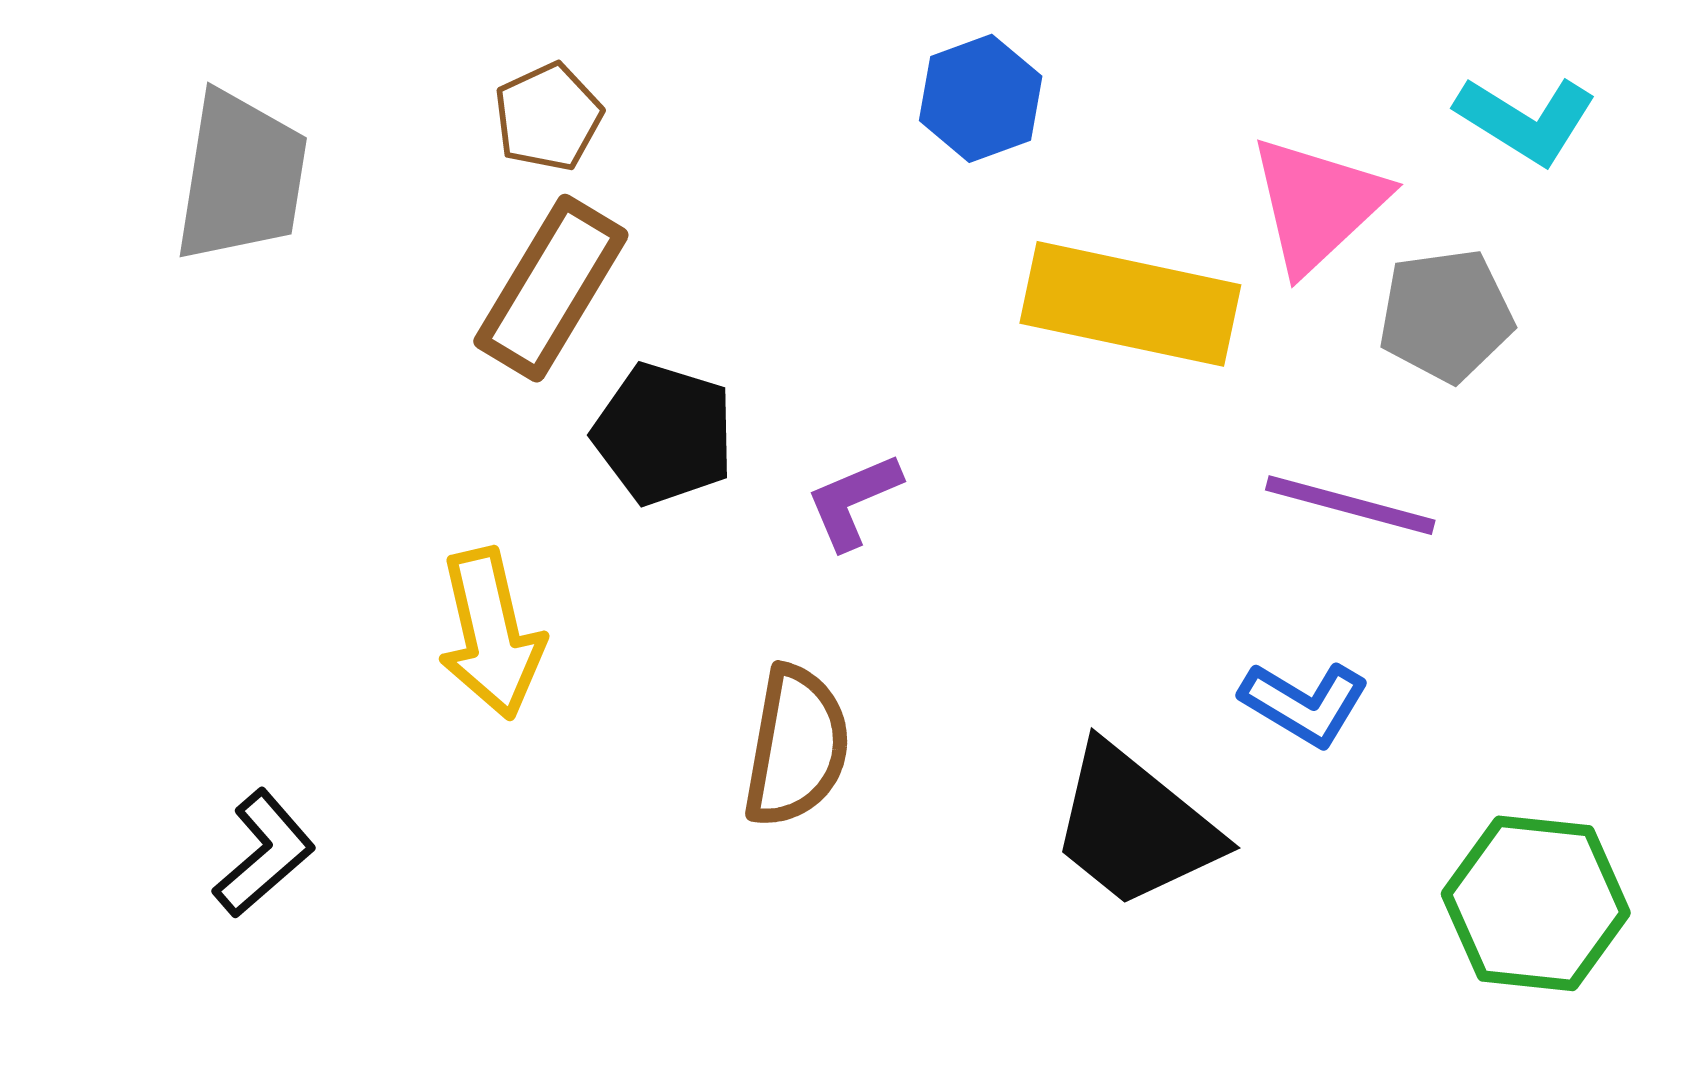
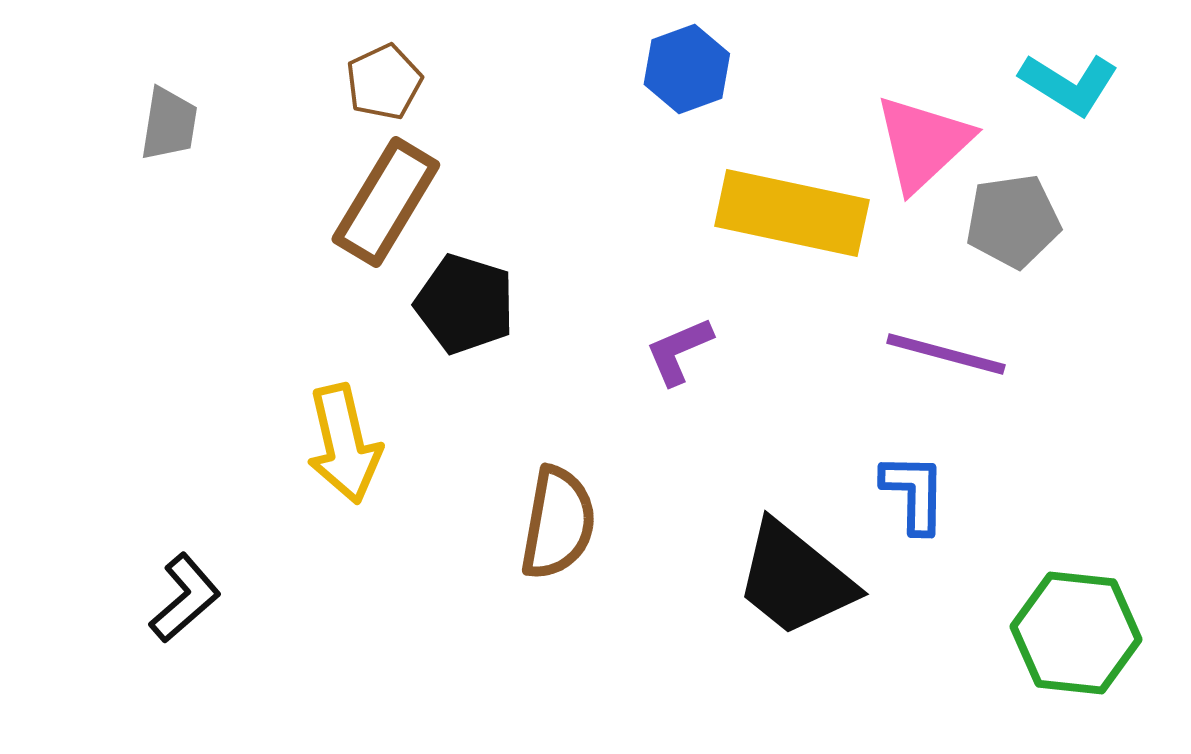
gray trapezoid: (241, 177) -> (169, 124), size x0.6
purple L-shape: (854, 501) -> (679, 351), moved
blue L-shape: (1305, 704) -> (914, 493), turned -120

